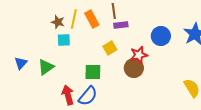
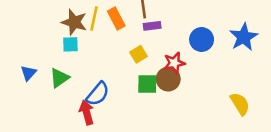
brown star: (58, 22) -> (74, 22), size x1.5
cyan square: (64, 40) -> (70, 44), moved
green square: (93, 72) -> (147, 84), moved
blue semicircle: (88, 96) -> (98, 94), moved

